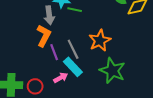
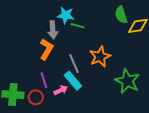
purple line: (54, 52) -> (44, 80), moved
green star: (112, 71) -> (127, 81), moved

